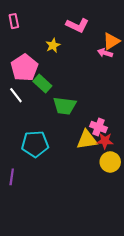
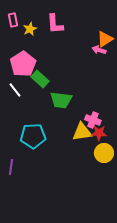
pink L-shape: (77, 25) -> (55, 24), moved, turned 60
yellow star: (53, 45) -> (30, 29), moved

